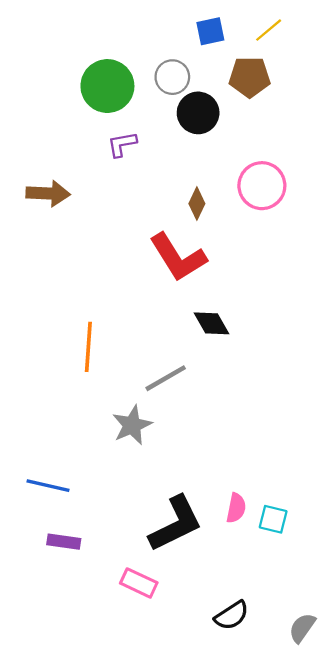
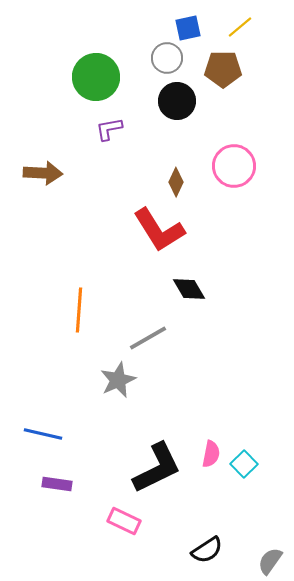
gray circle: (172, 77) -> (167, 58), moved
cyan square: (273, 519) -> (244, 464), turned 32

